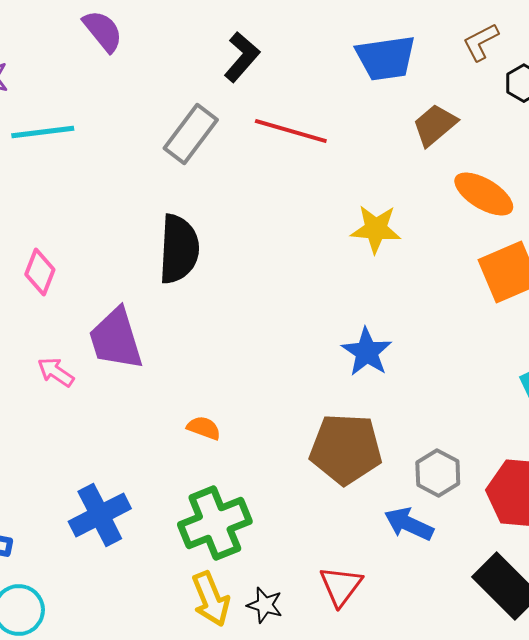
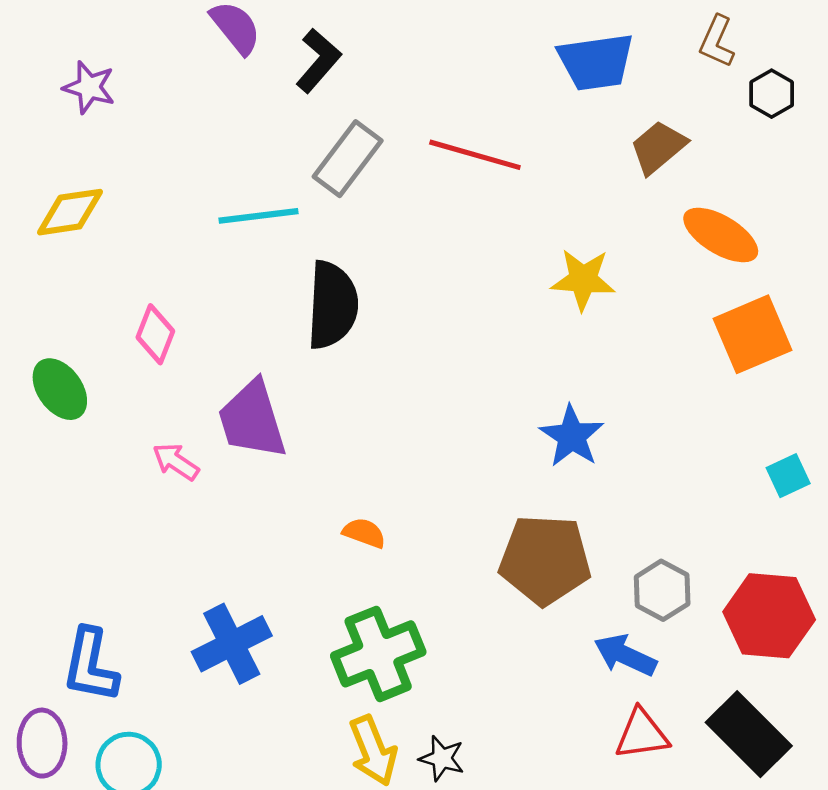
brown L-shape: (481, 42) -> (717, 41), turned -39
black L-shape: (242, 57) -> (318, 61), moved
cyan line: (43, 132) -> (258, 216), moved
red triangle: (341, 586) -> (642, 734), moved, turned 45

